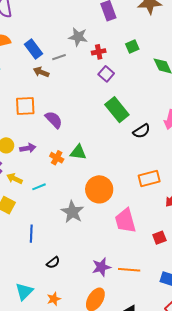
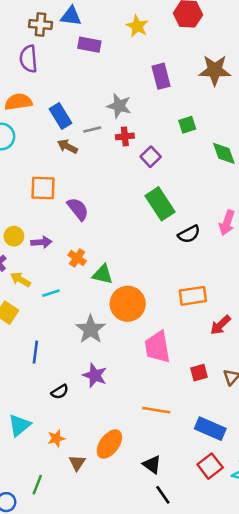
red cross: (99, 52) -> (125, 136), moved
green triangle: (78, 152) -> (103, 274), moved
purple star: (101, 267) -> (95, 375), moved, turned 30

